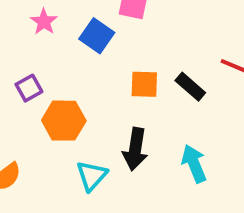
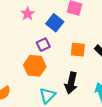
purple square: (29, 88) -> (43, 45), moved

